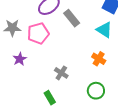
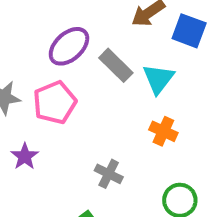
cyan triangle: (104, 30) -> (158, 79), moved, turned 42
orange cross: (99, 59) -> (163, 131), moved

